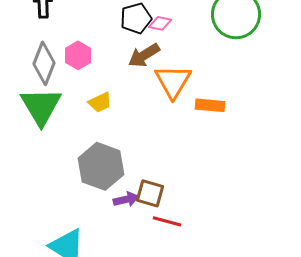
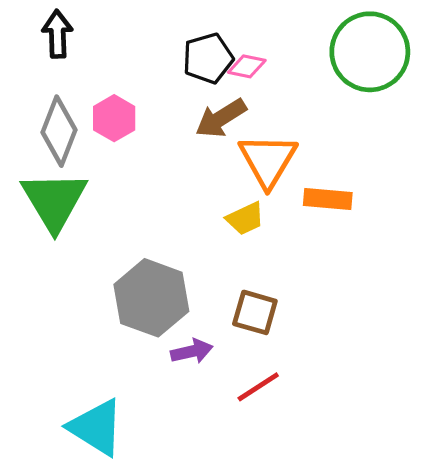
yellow trapezoid: (100, 102) -> (245, 219), moved
brown square: (150, 193) -> (255, 312), moved
red line: (167, 221) -> (258, 387), turned -48

